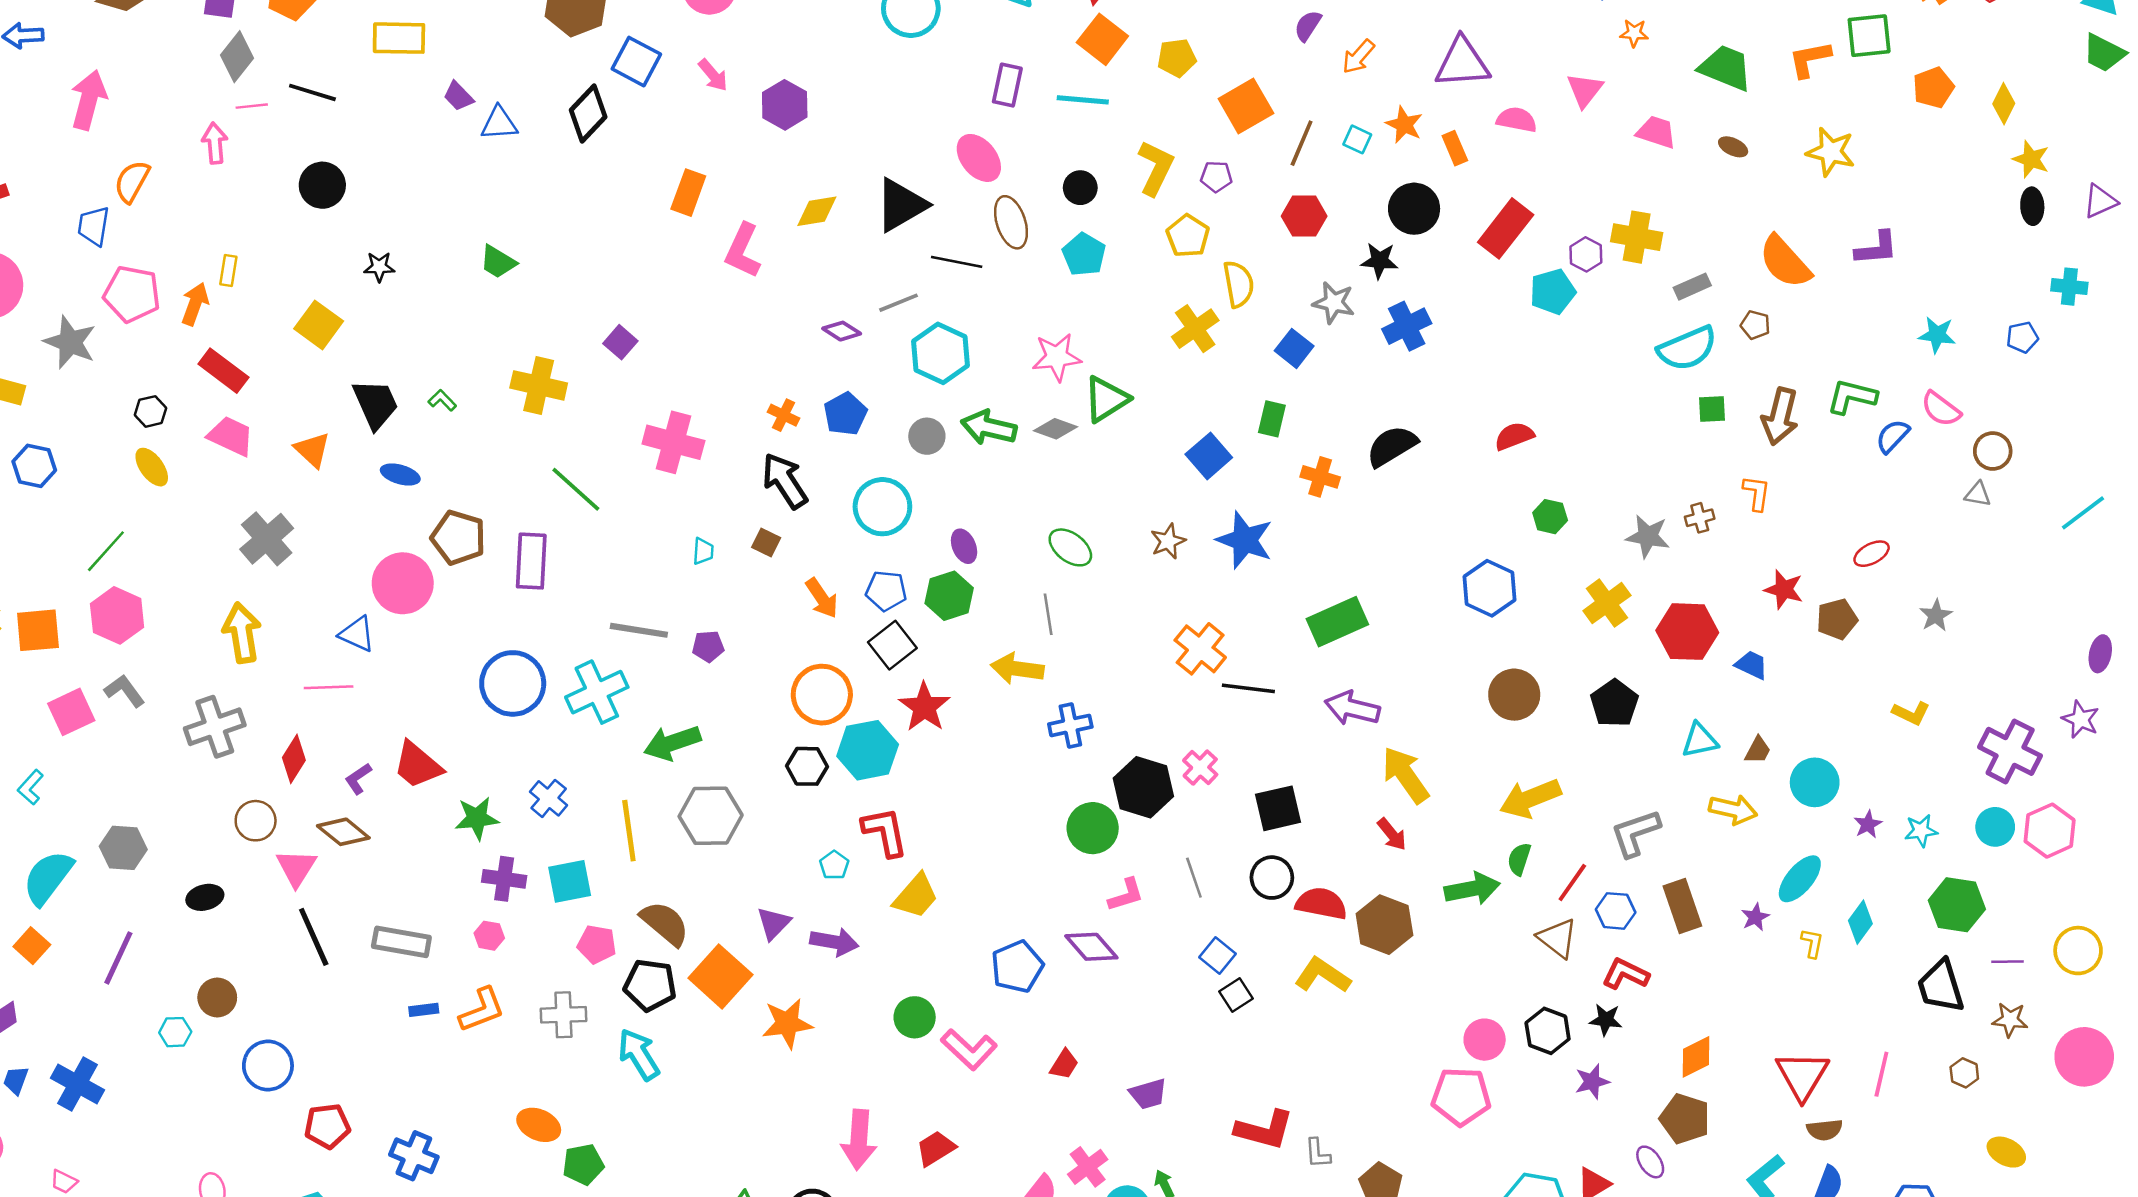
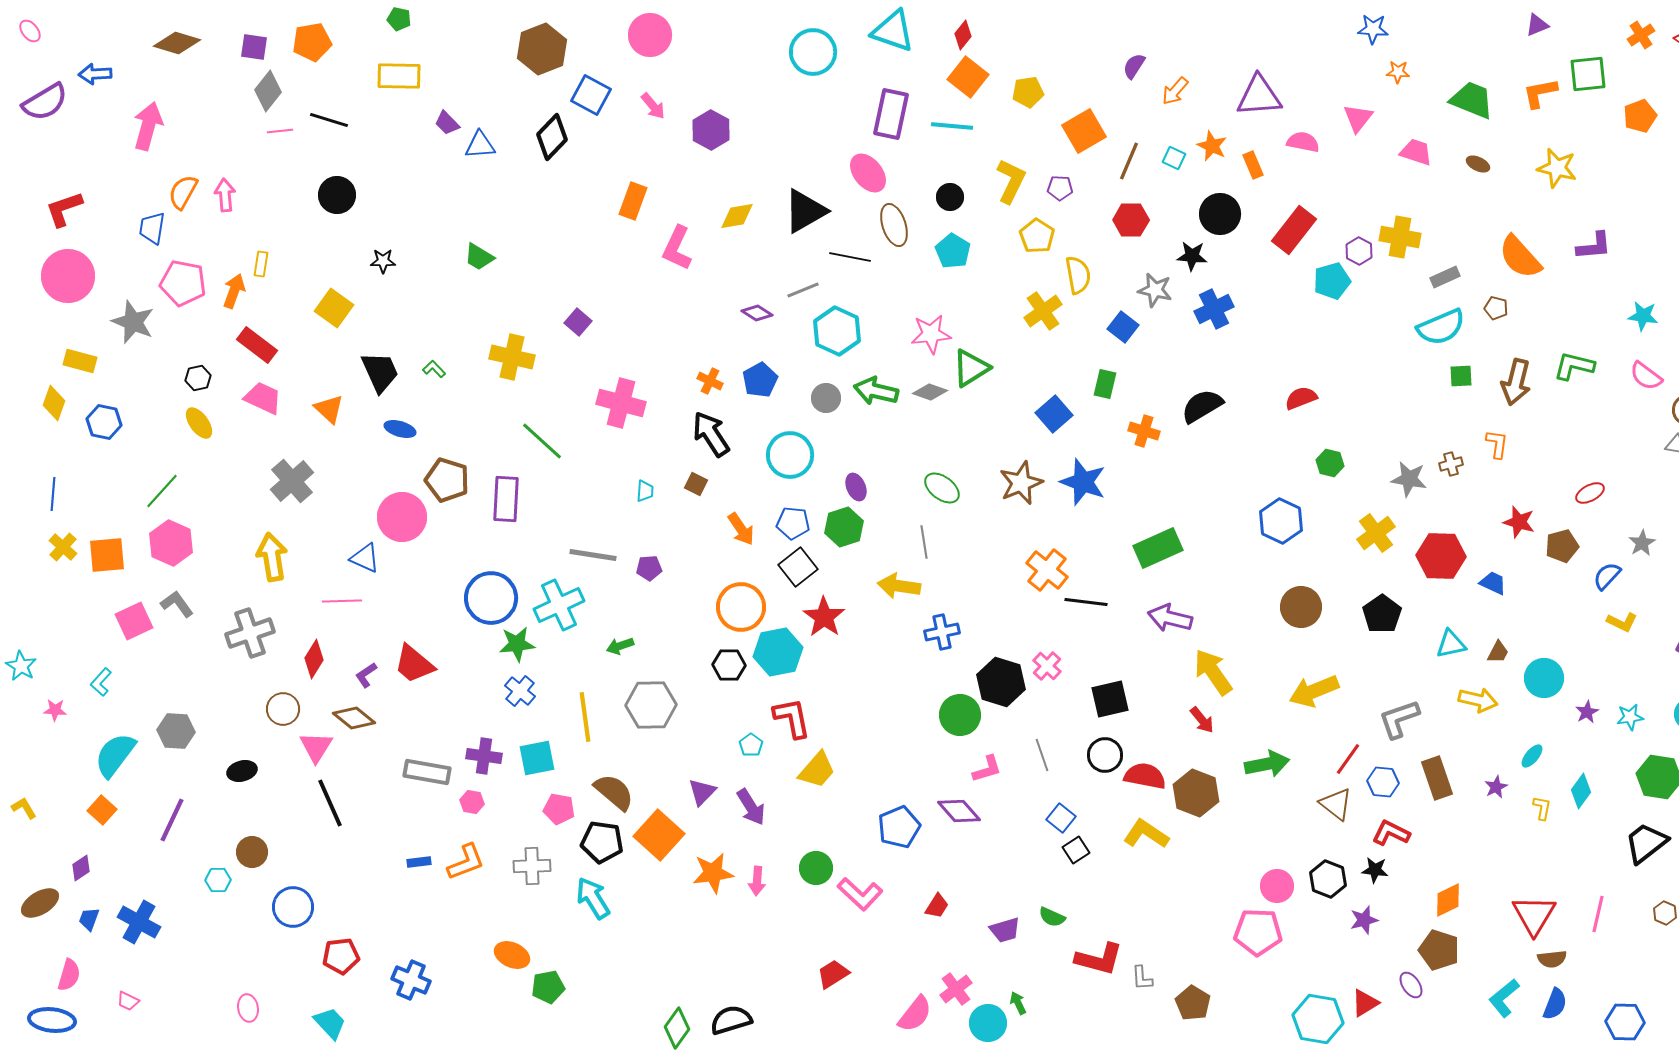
purple rectangle: (1007, 85) -> (891, 114), size x1.4
pink arrow: (215, 143) -> (225, 195), moved
blue semicircle: (1893, 436) -> (1607, 576), moved
brown star: (1168, 541) -> (1021, 483), size x1.5
green arrow: (672, 743) -> (620, 646), size x0.6
green star: (477, 818) -> (517, 644), moved
green semicircle: (1519, 859) -> (1052, 917), moved, turned -84
cyan ellipse: (1800, 879) -> (1532, 756), size x0.6
gray rectangle: (401, 942) -> (427, 772), moved
purple arrow: (834, 942) -> (751, 807), turned 48
black trapezoid: (1941, 986) -> (1646, 843), turned 69
pink arrow: (859, 1140) -> (757, 881), moved, size x0.6

